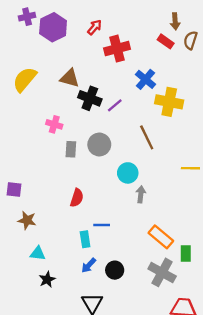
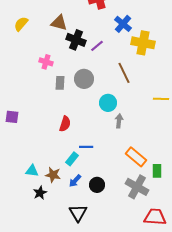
yellow semicircle: (25, 79) -> (21, 24), size x0.7
brown star: (27, 220) -> (53, 175), moved
cyan rectangle: (85, 239) -> (72, 159), turned 48

